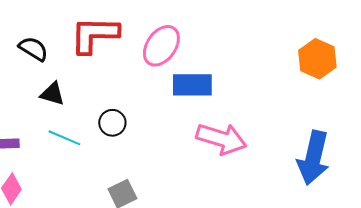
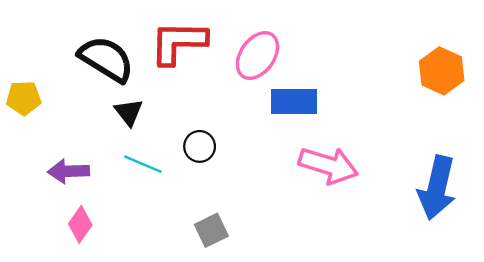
black semicircle: (33, 49) -> (106, 59), size x1.6
black triangle: (52, 94) -> (129, 112), turned 36

